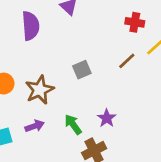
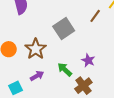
gray square: (82, 70) -> (64, 29), size x1.5

